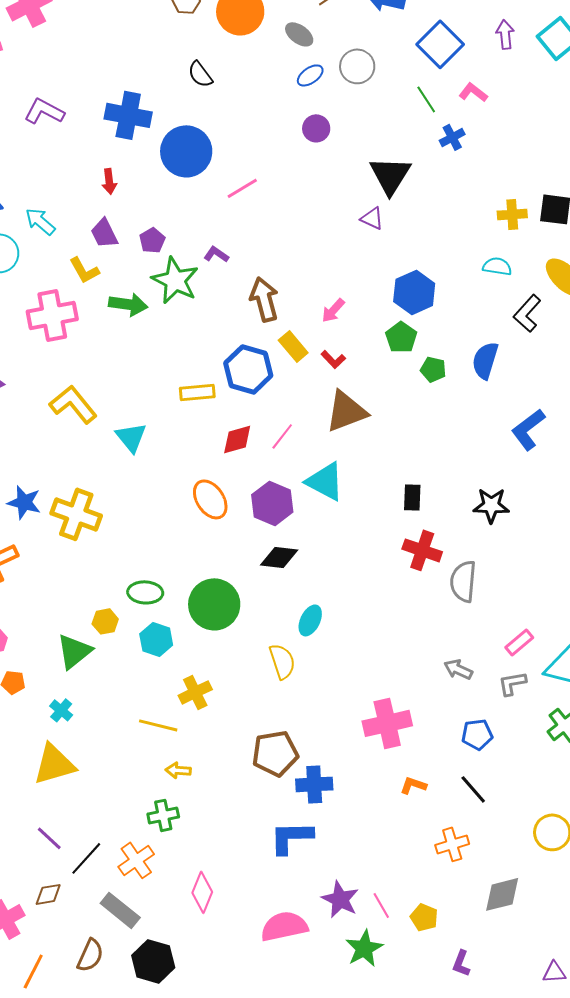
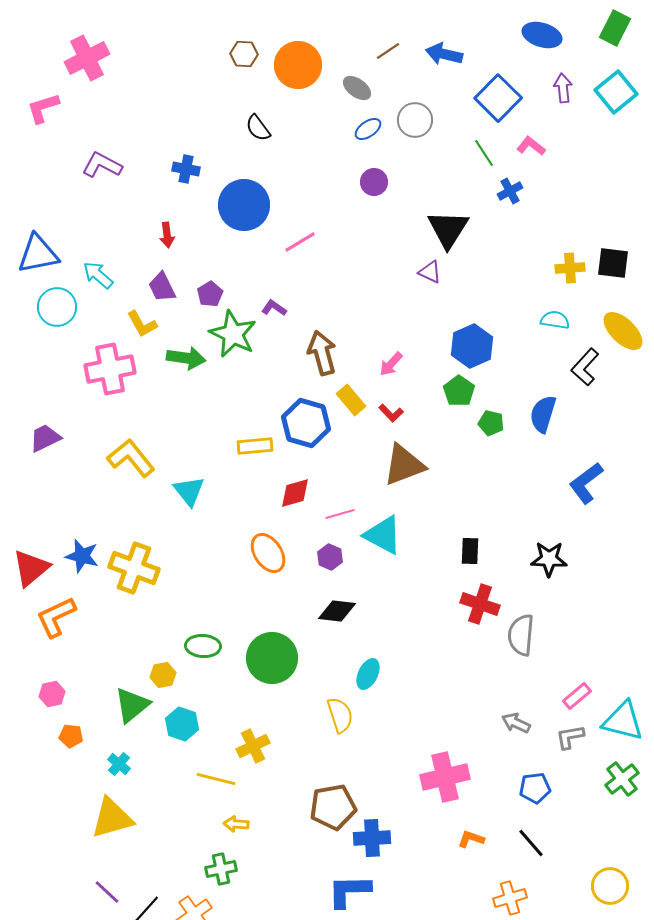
blue cross: (128, 115) -> (186, 169), size x0.6
pink line: (282, 436) -> (340, 514), moved, turned 36
purple hexagon: (272, 503) -> (330, 557), size x0.6
cyan hexagon: (156, 639) -> (182, 724), moved

